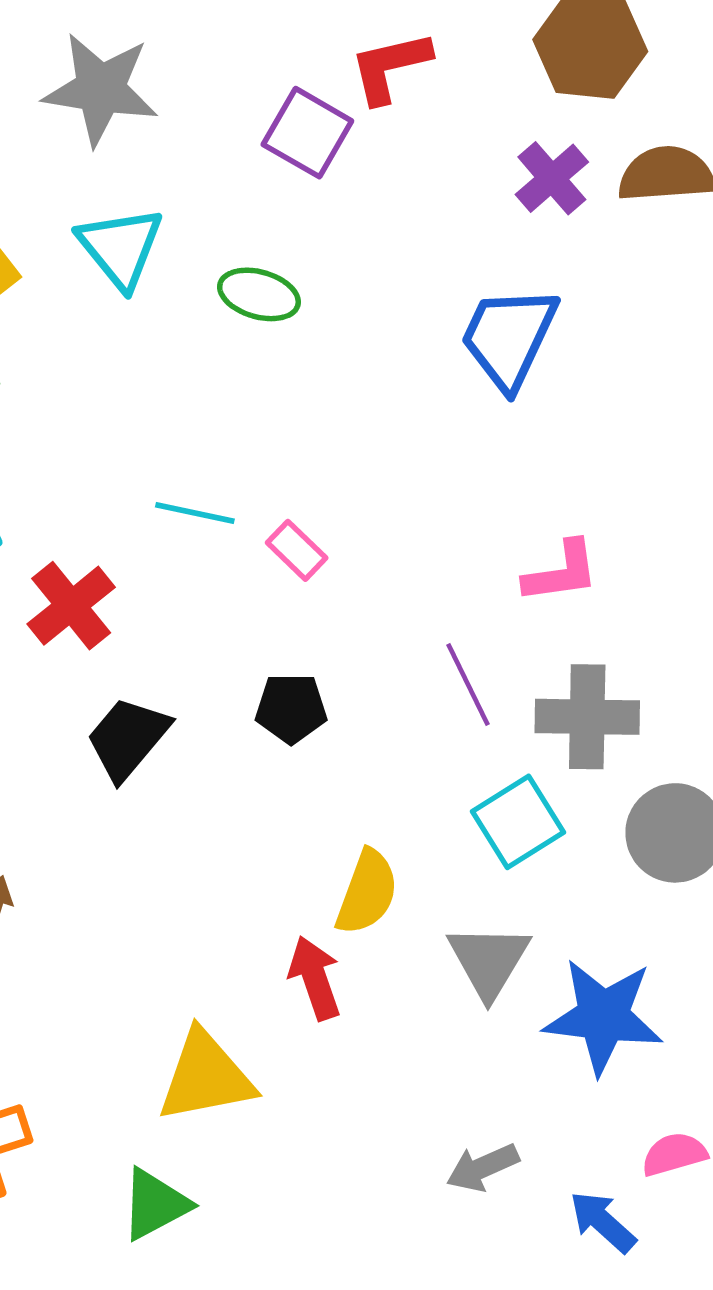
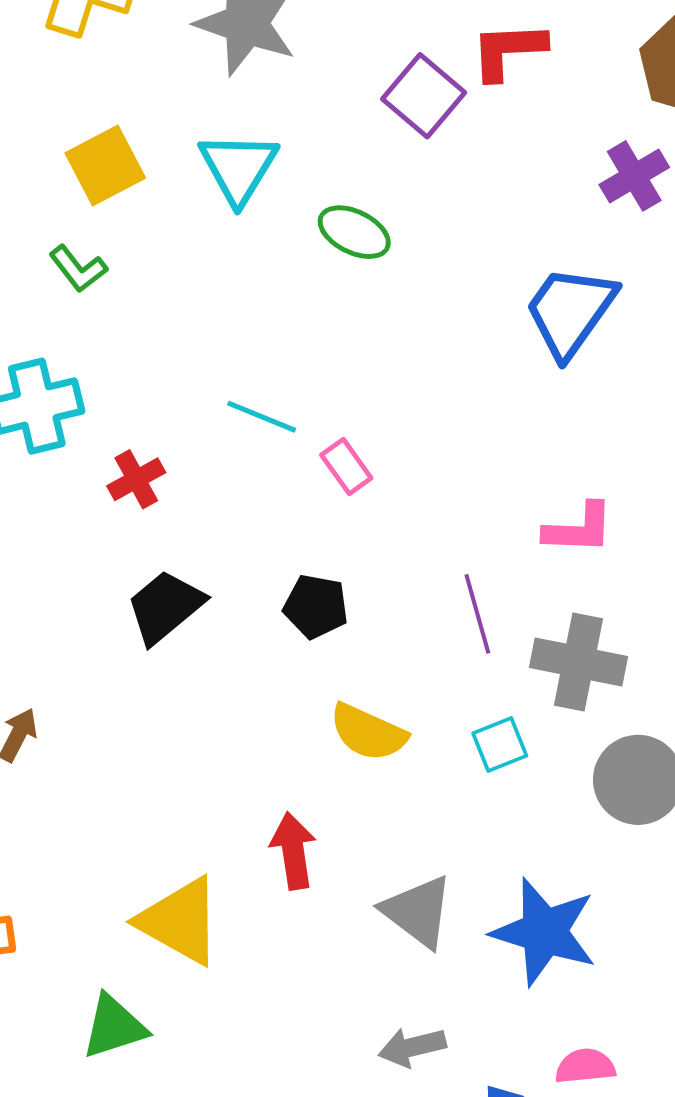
red cross: (71, 606) -> (136, 479), size x0.7
cyan square: (518, 822) -> (500, 744), size x0.7
yellow semicircle: (367, 892) -> (368, 732), moved, turned 84
gray triangle: (489, 961) -> (418, 911), moved, turned -34
yellow triangle: (206, 1077) -> (180, 921), turned 30

